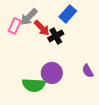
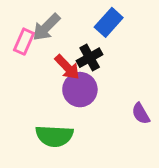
red arrow: (42, 28) -> (67, 67), moved
purple circle: (52, 73) -> (80, 90), moved

